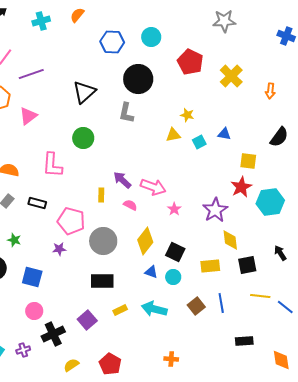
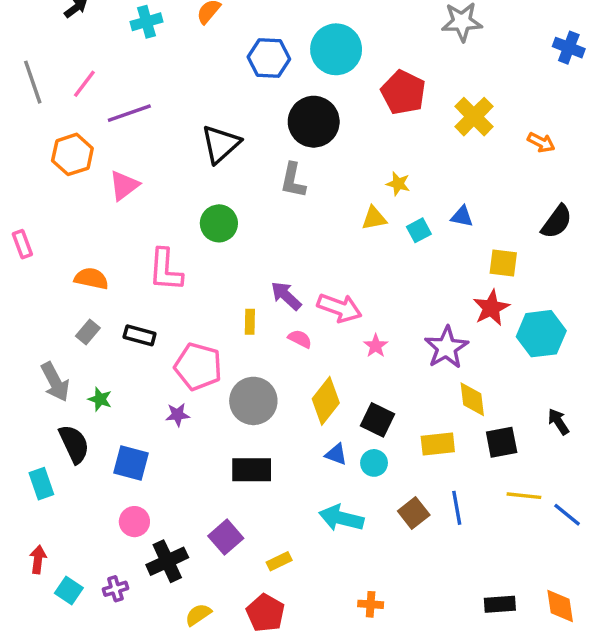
cyan circle: (151, 37) -> (336, 49), size x1.5
orange arrow: (270, 91) -> (541, 142), turned -70
yellow rectangle: (120, 310) -> (279, 561), moved
black rectangle: (244, 341) -> (500, 604), moved

